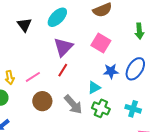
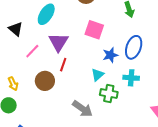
pink line: (33, 77) -> (32, 51), moved
brown circle: (42, 101) -> (45, 81), moved
gray arrow: (73, 104) -> (82, 109), moved
cyan cross: (133, 109) -> (131, 78), moved

